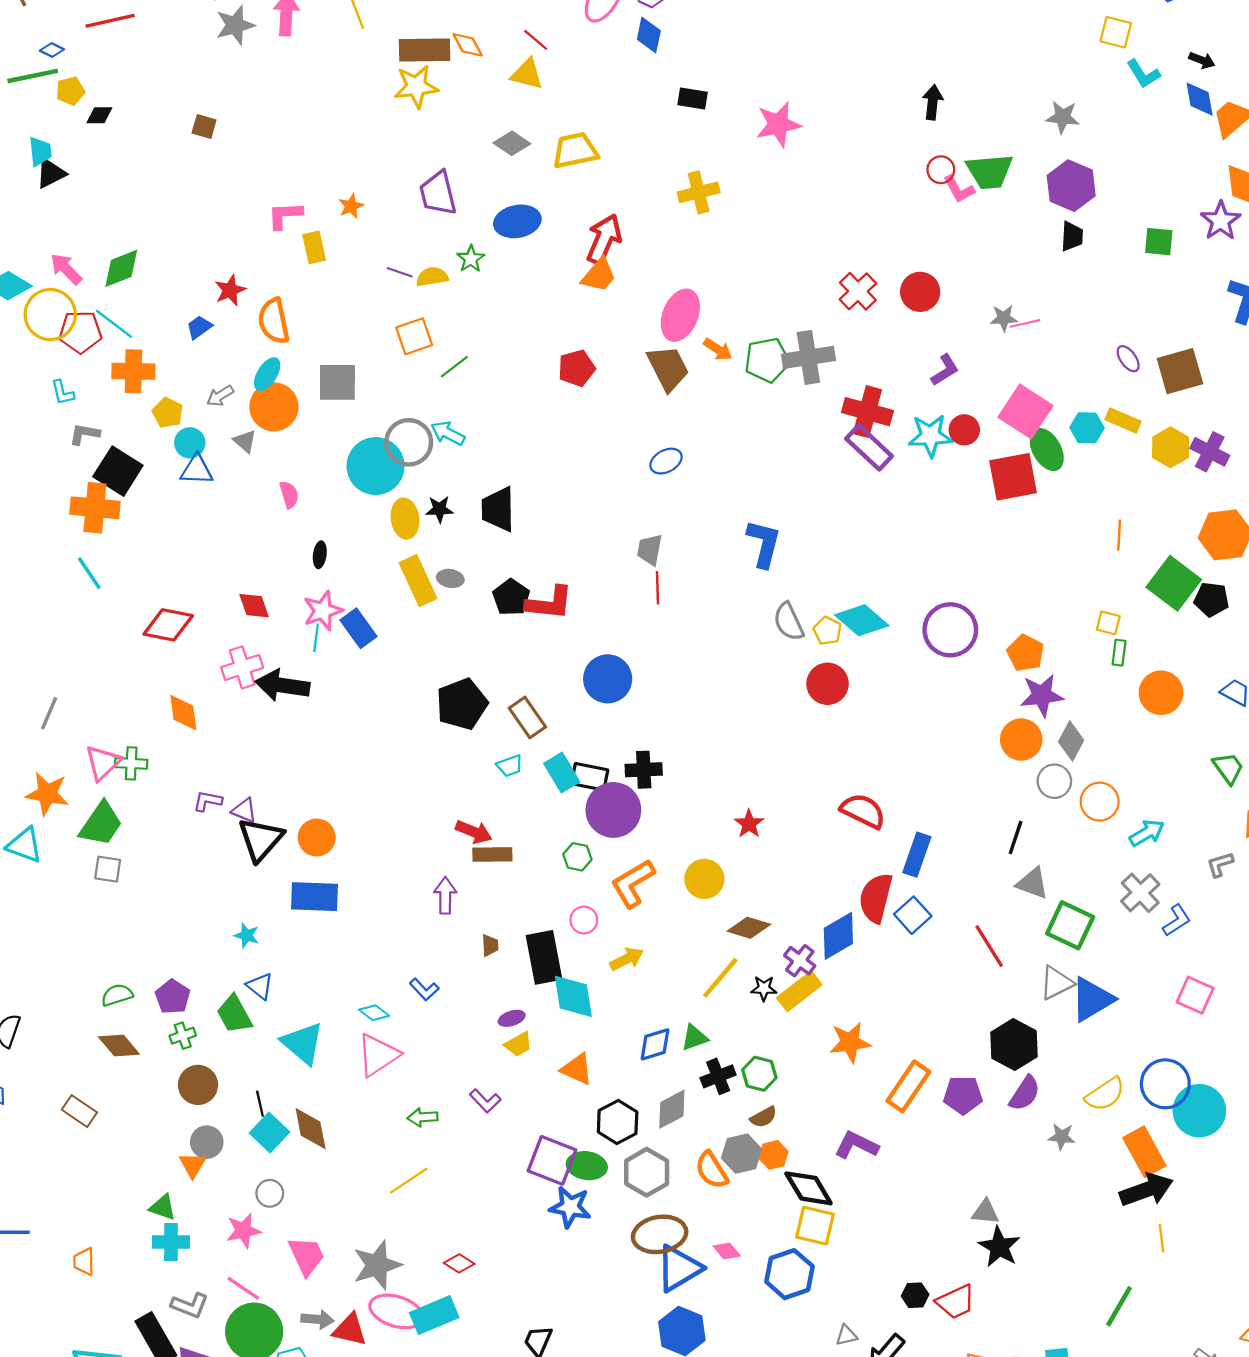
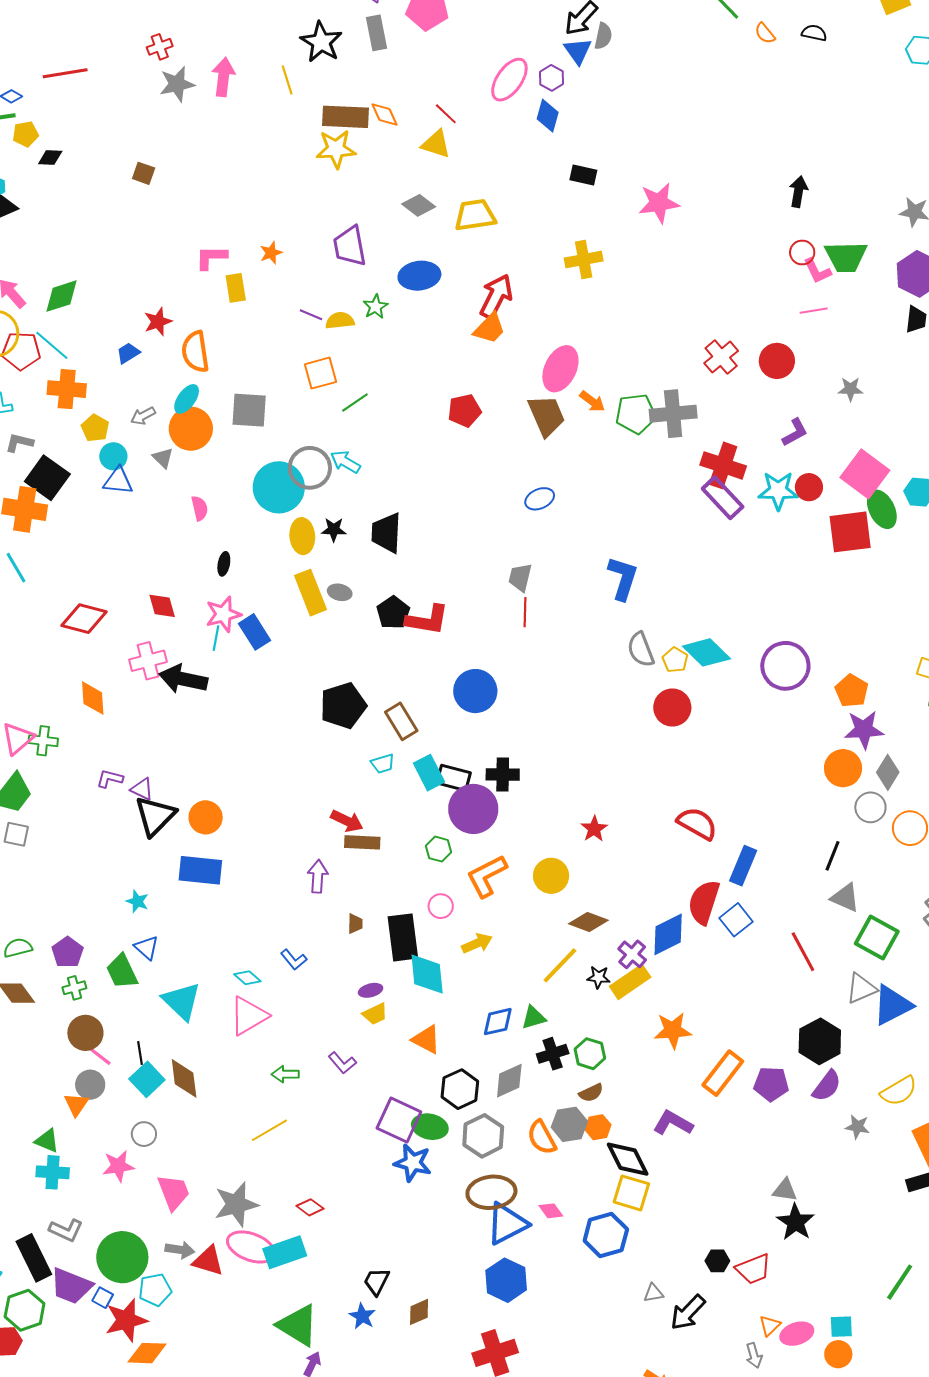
pink line: (1025, 323) -> (814, 311), moved
pink line: (243, 1288) -> (97, 1054), moved

